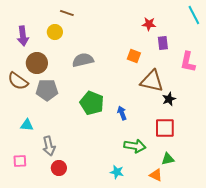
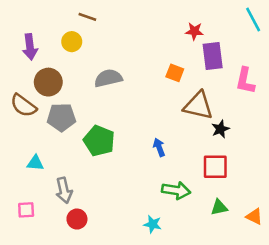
purple rectangle: (163, 43) -> (213, 56), size x1.5
green pentagon: (92, 103) -> (99, 141), moved
orange triangle: (156, 175) -> (254, 216), moved

